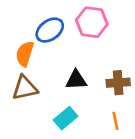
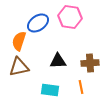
cyan rectangle: (66, 118) -> (50, 90), turned 48
orange line: (116, 121) -> (81, 87), moved

